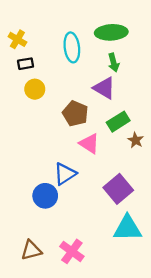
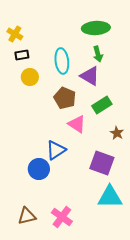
cyan ellipse: (72, 47) -> (62, 61), moved
brown star: (136, 140) -> (117, 133), moved
purple square: (118, 189) -> (102, 163), turned -30

